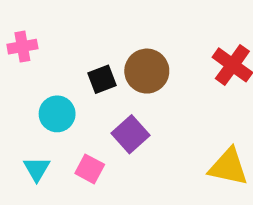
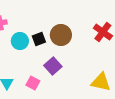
cyan circle: (57, 114) -> (20, 41), moved

